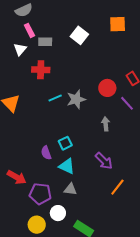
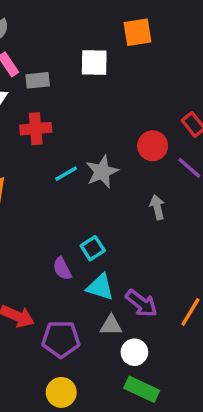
orange square: (118, 24) -> (137, 32), moved
white square: (79, 35) -> (94, 62), turned -30
purple arrow: (104, 161) -> (141, 303), moved
white circle: (58, 213) -> (134, 352), moved

